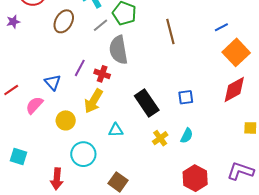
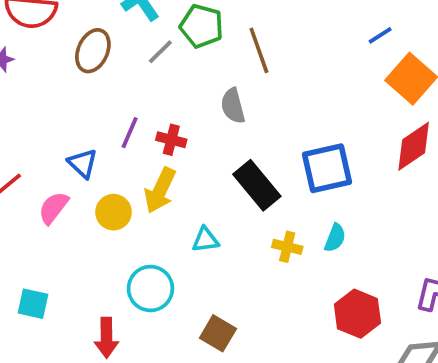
brown line: (170, 32) -> (259, 50), moved
gray semicircle: (118, 50) -> (233, 106), moved, size x0.7
blue square: (186, 97) -> (327, 168), size x1.8
yellow circle: (66, 120) -> (114, 212), moved
yellow cross: (160, 138) -> (287, 247), turned -35

